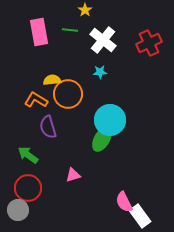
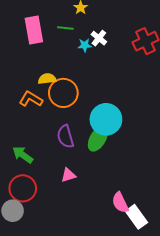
white cross: (103, 40) -> (99, 38), size x0.6
cyan star: (100, 72) -> (85, 45), moved
purple semicircle: (48, 127) -> (65, 137), moved

